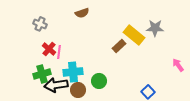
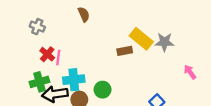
brown semicircle: (82, 13) -> (84, 14), turned -96
gray star: (155, 28) -> (165, 42), moved
brown rectangle: (119, 46) -> (125, 51), turned 32

